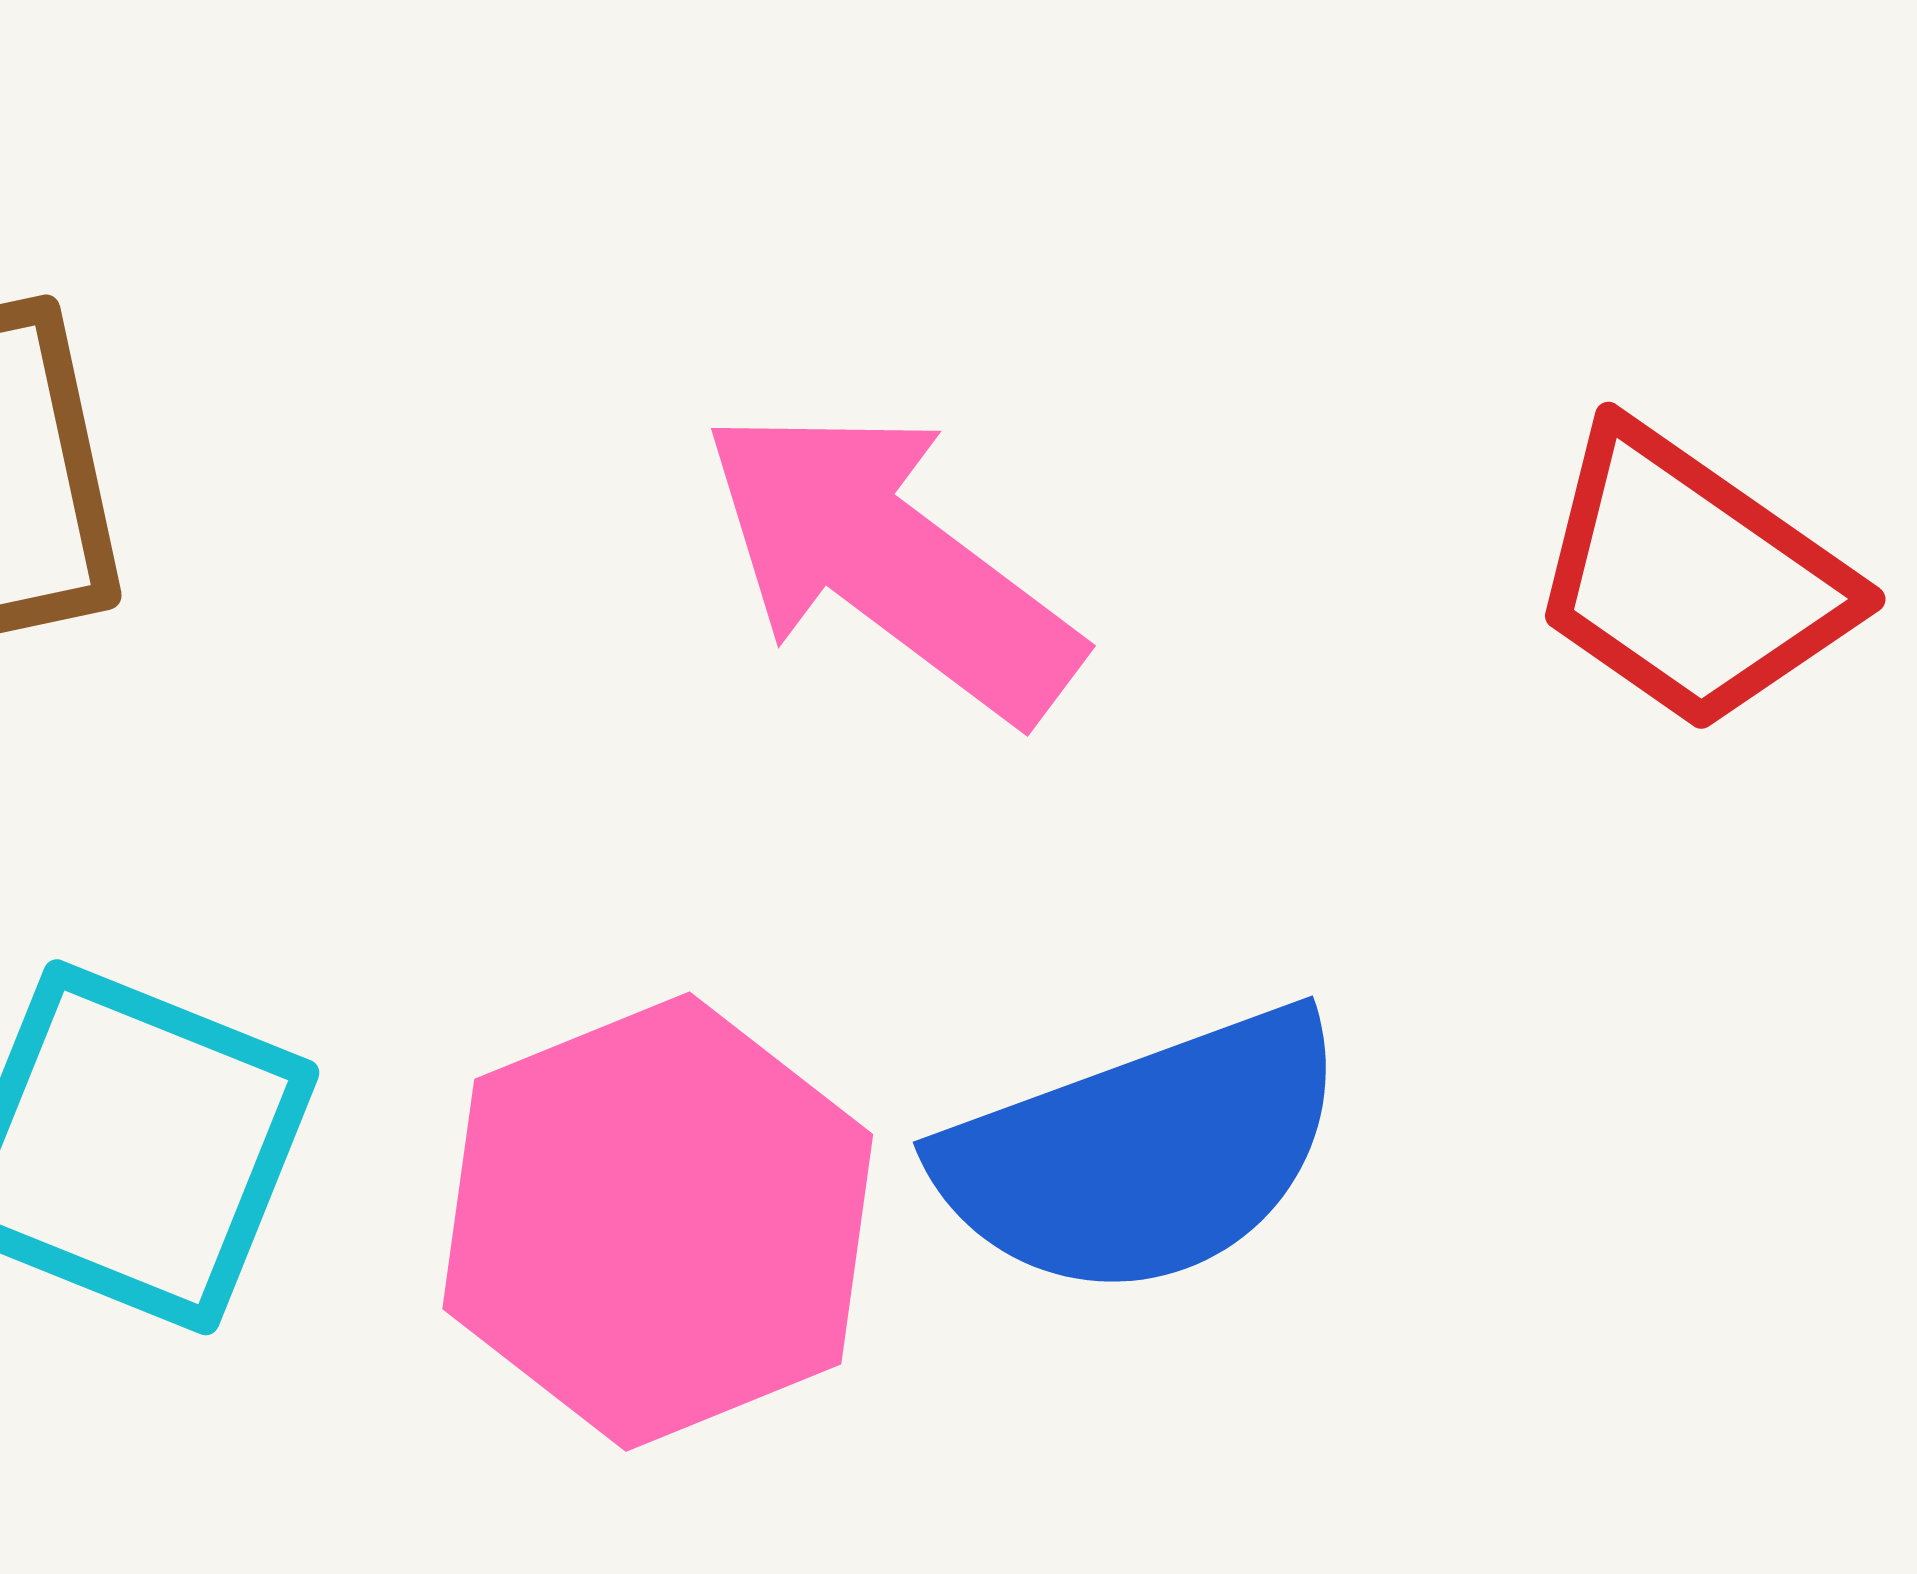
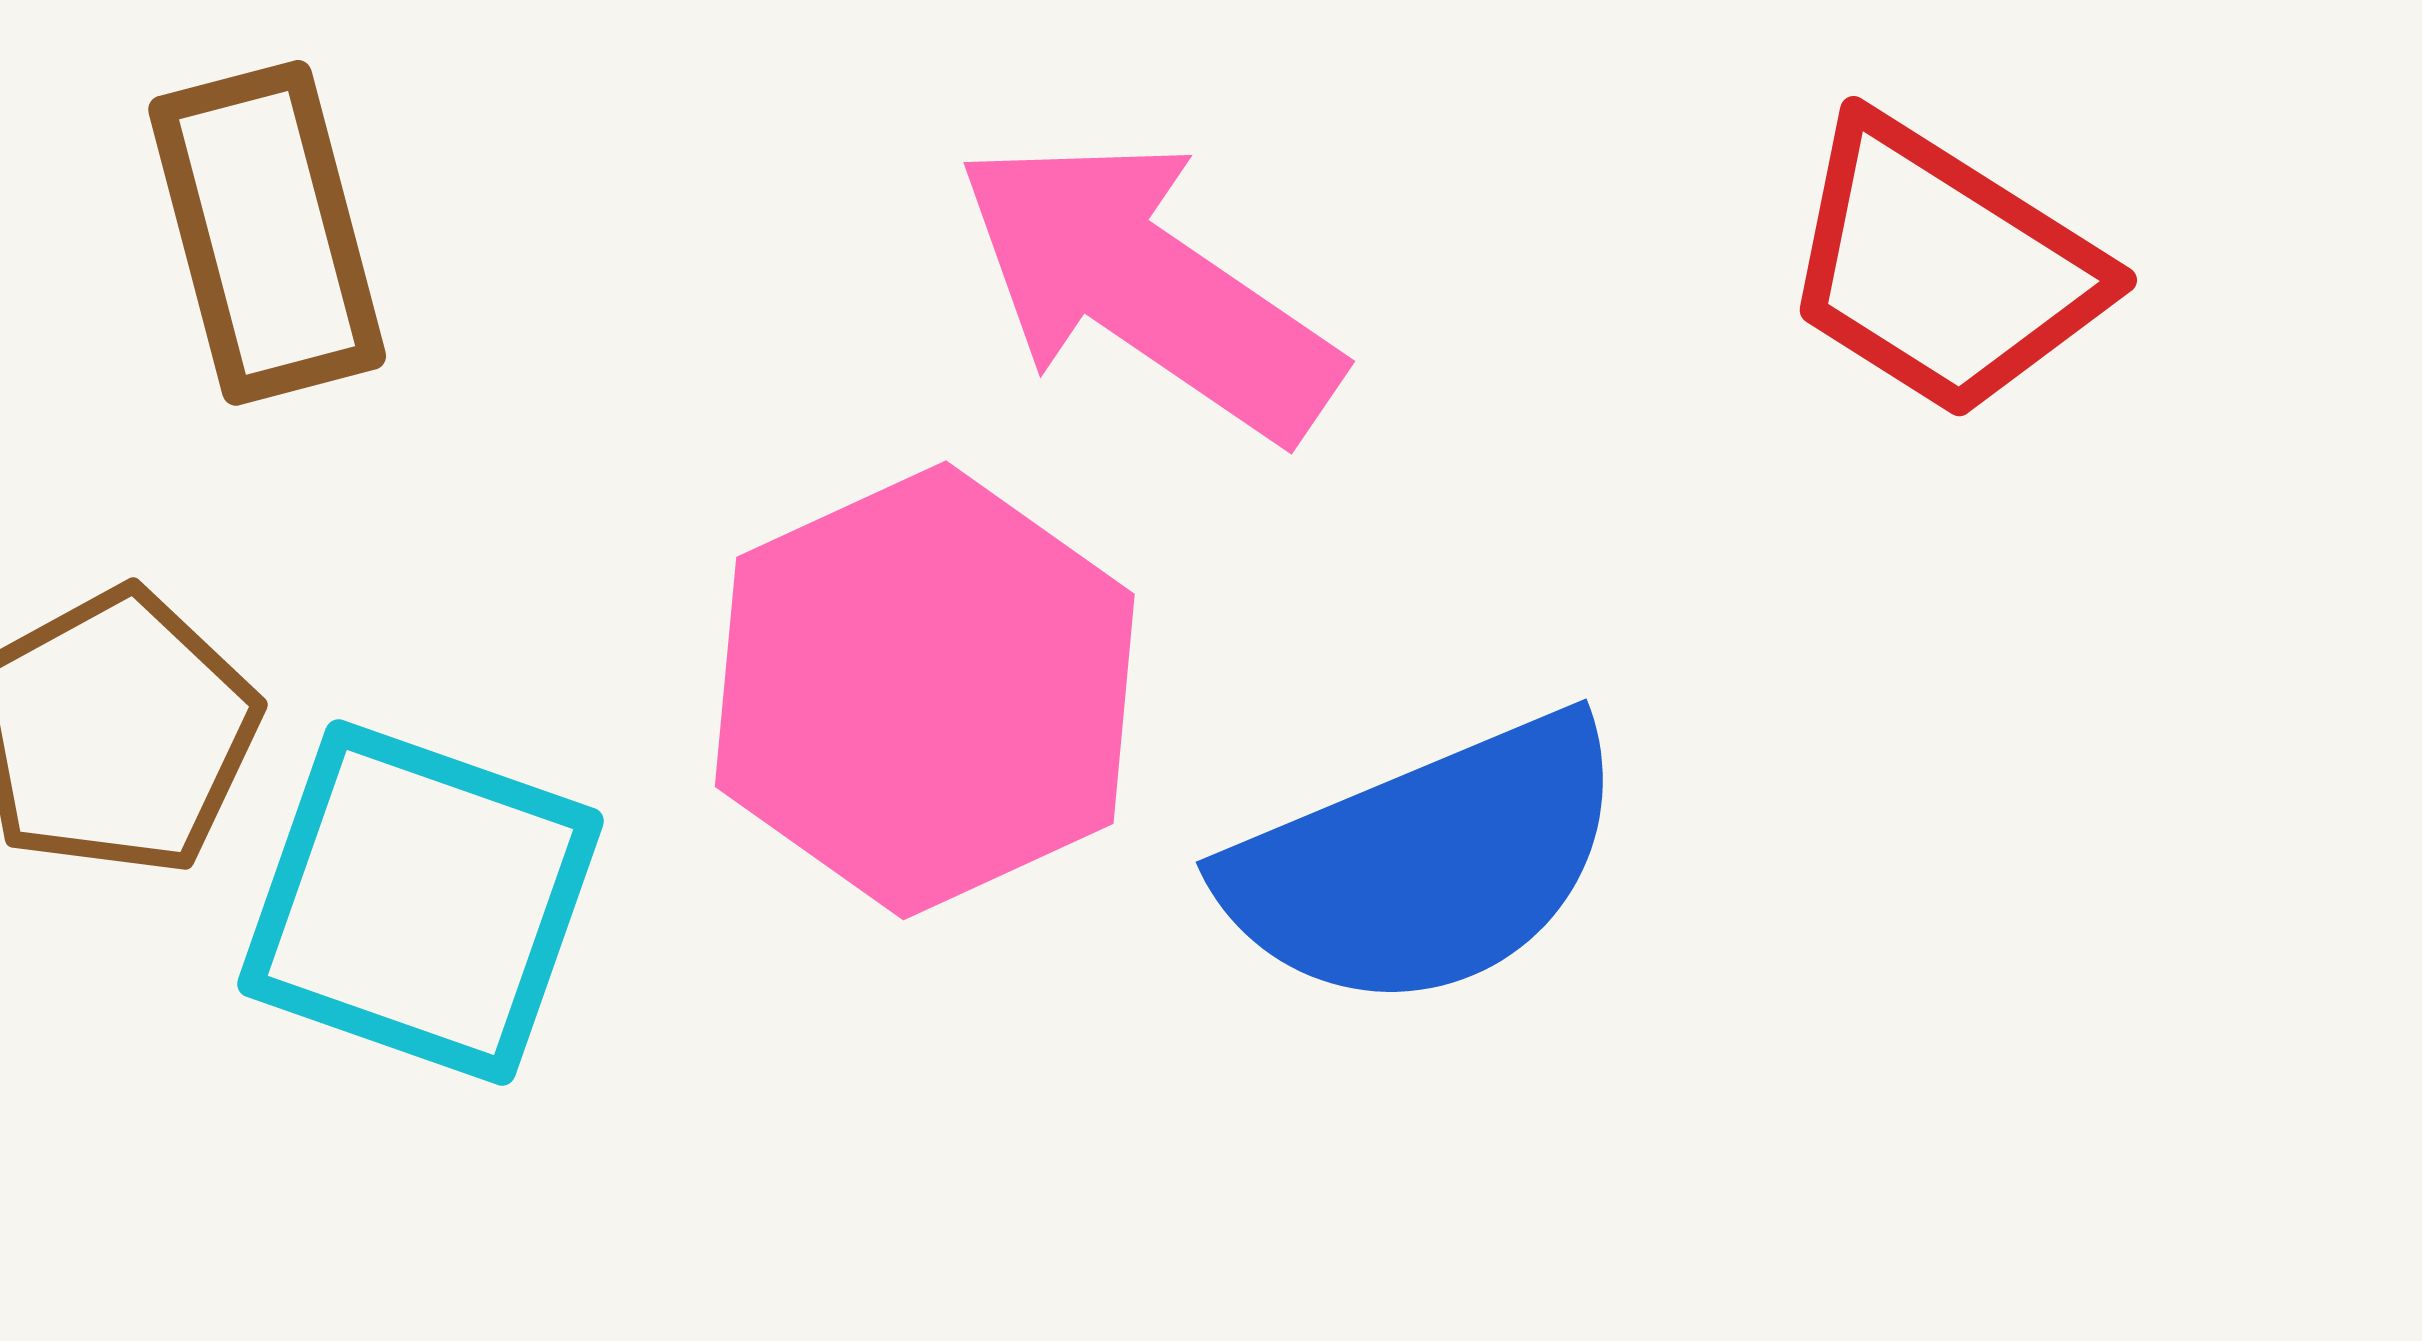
pink hexagon: (658, 1222) -> (925, 690), moved

